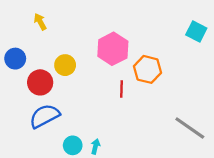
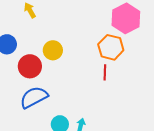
pink hexagon: (113, 49) -> (126, 18), moved
orange hexagon: (148, 69) -> (111, 47), moved

